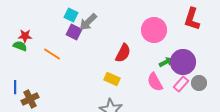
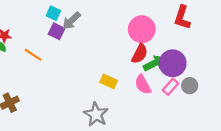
red semicircle: (123, 53) -> (140, 54), moved
green arrow: (166, 62) -> (155, 63), size x1.5
yellow rectangle: (112, 79) -> (109, 81), moved

